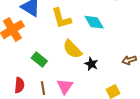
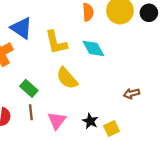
black star: (91, 64) -> (90, 121), moved
brown line: (43, 88) -> (31, 112), moved

